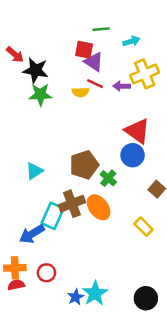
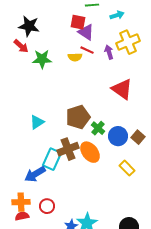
red arrow: (15, 55) -> (21, 46), moved
black star: (36, 70) -> (29, 26), moved
purple arrow: (122, 86) -> (109, 52), turned 72
blue circle: (133, 155) -> (118, 136), moved

